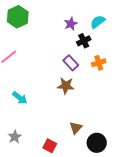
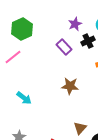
green hexagon: (18, 17) -> (22, 29), moved
purple rectangle: (71, 63) -> (64, 47), moved

